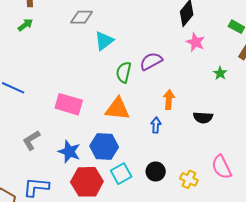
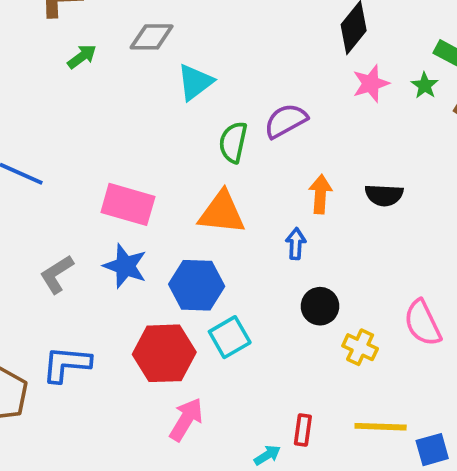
green arrow: (25, 25) -> (82, 57), moved
pink star: (195, 42) -> (371, 84), turned 30
green star: (220, 73) -> (425, 85), moved
black semicircle: (203, 118) -> (384, 195), moved
blue star: (69, 152) -> (125, 266), moved
black circle: (156, 172) -> (320, 306), moved

